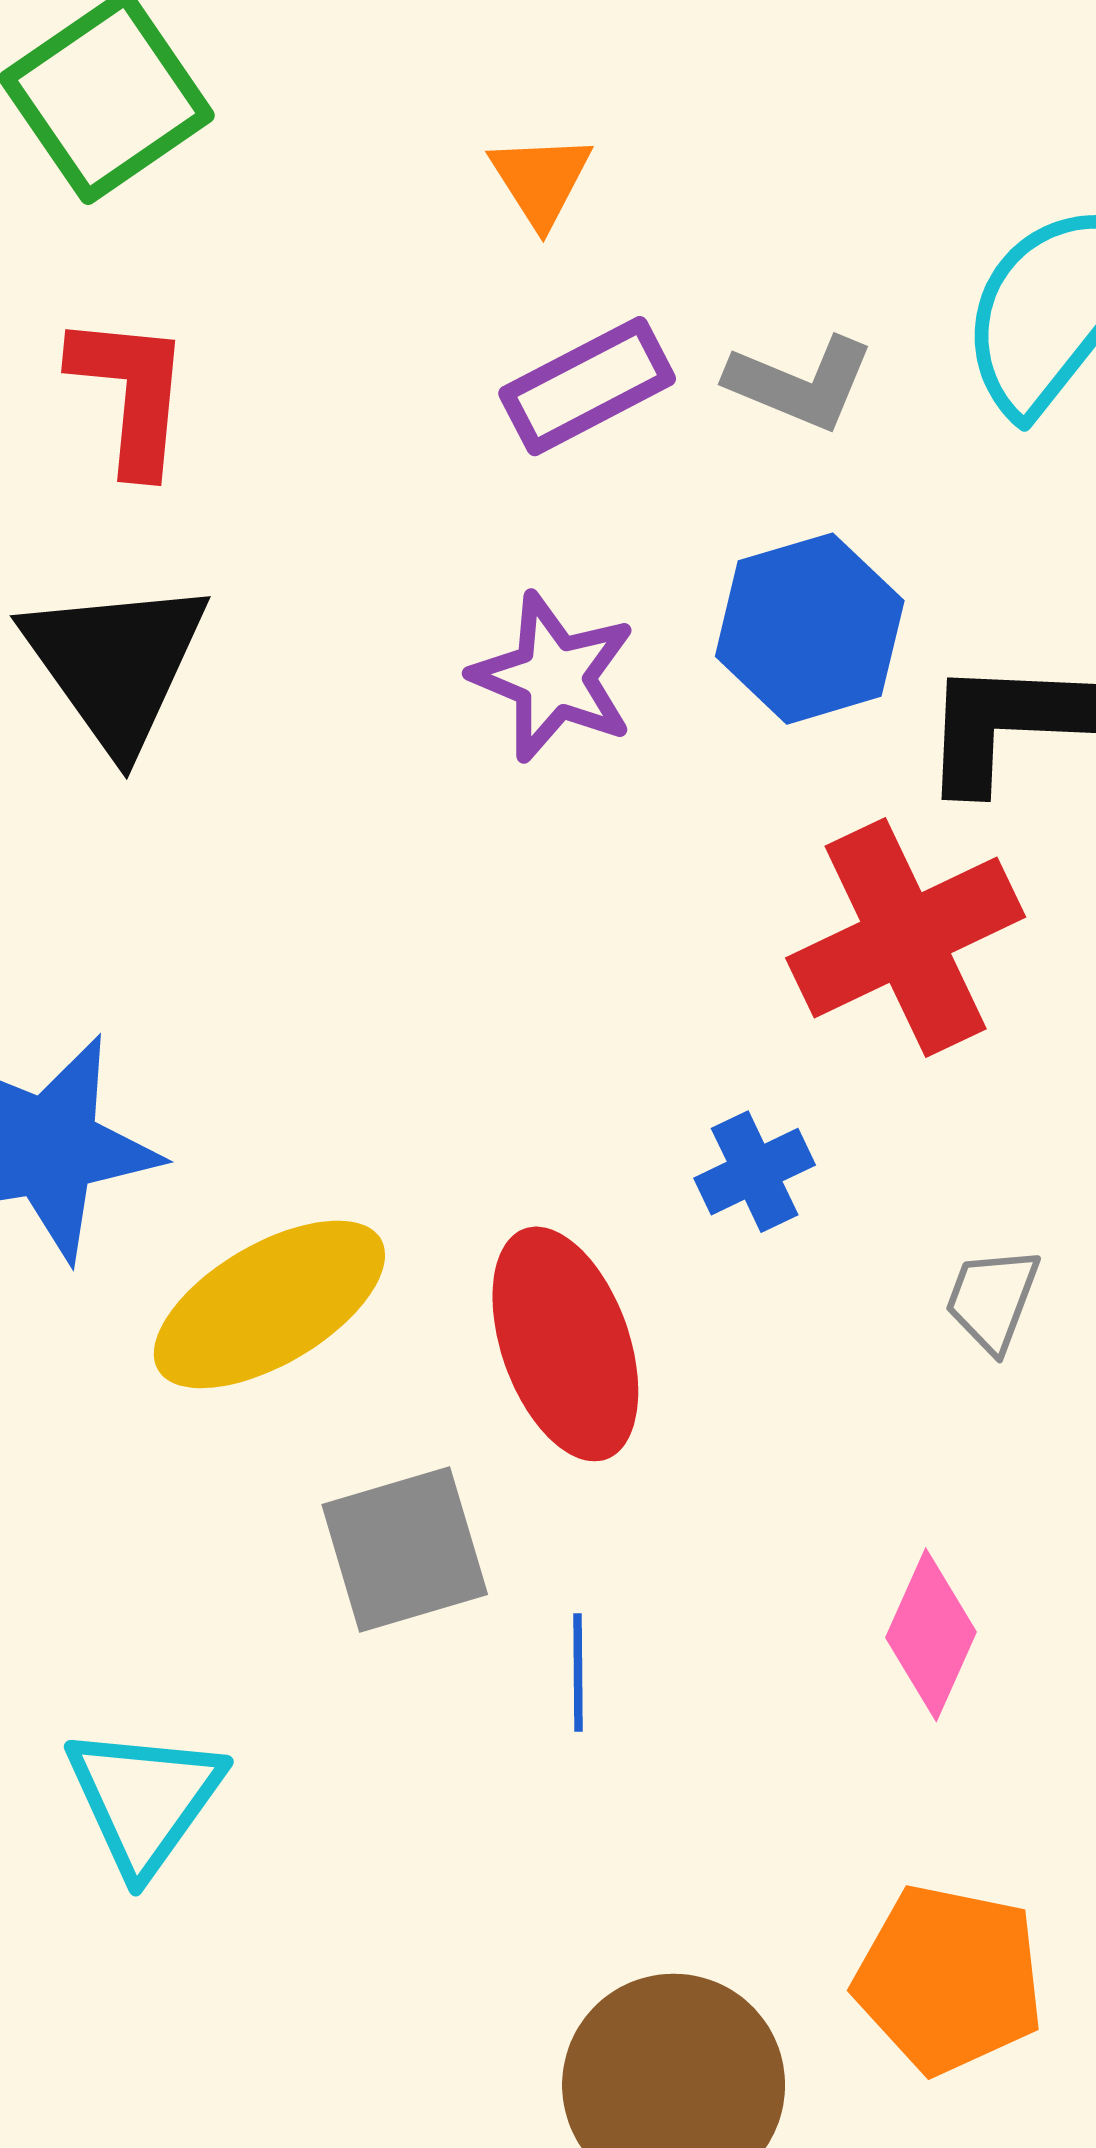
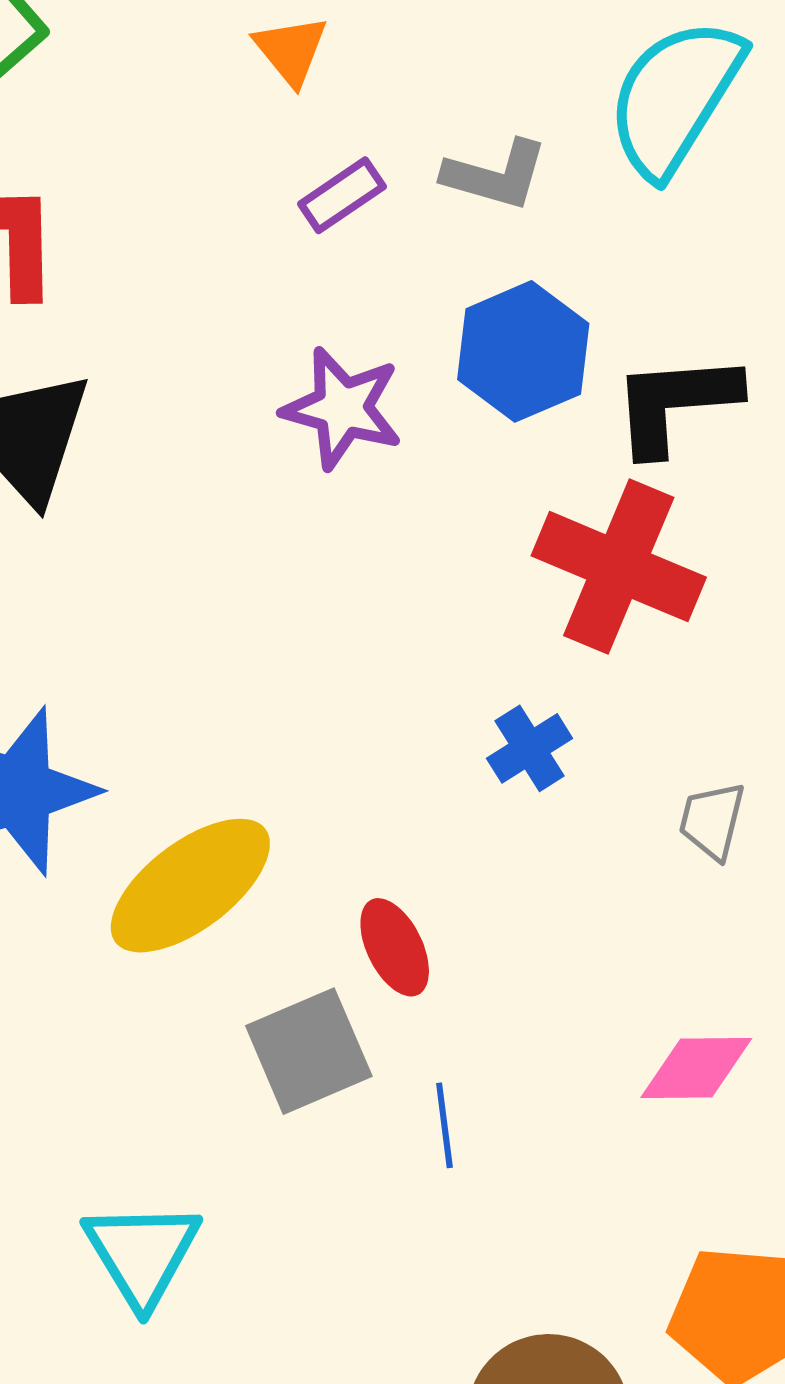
purple rectangle: (587, 386) -> (342, 195), size x0.7
red cross: (906, 938) -> (619, 567), turned -35
red ellipse: (565, 1344) -> (395, 947), moved, size x0.6
pink diamond: (931, 1635) -> (696, 1068), turned 72

